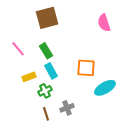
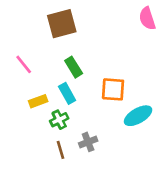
pink semicircle: (104, 23) -> (147, 18), moved
green rectangle: (46, 51) -> (74, 67), moved

